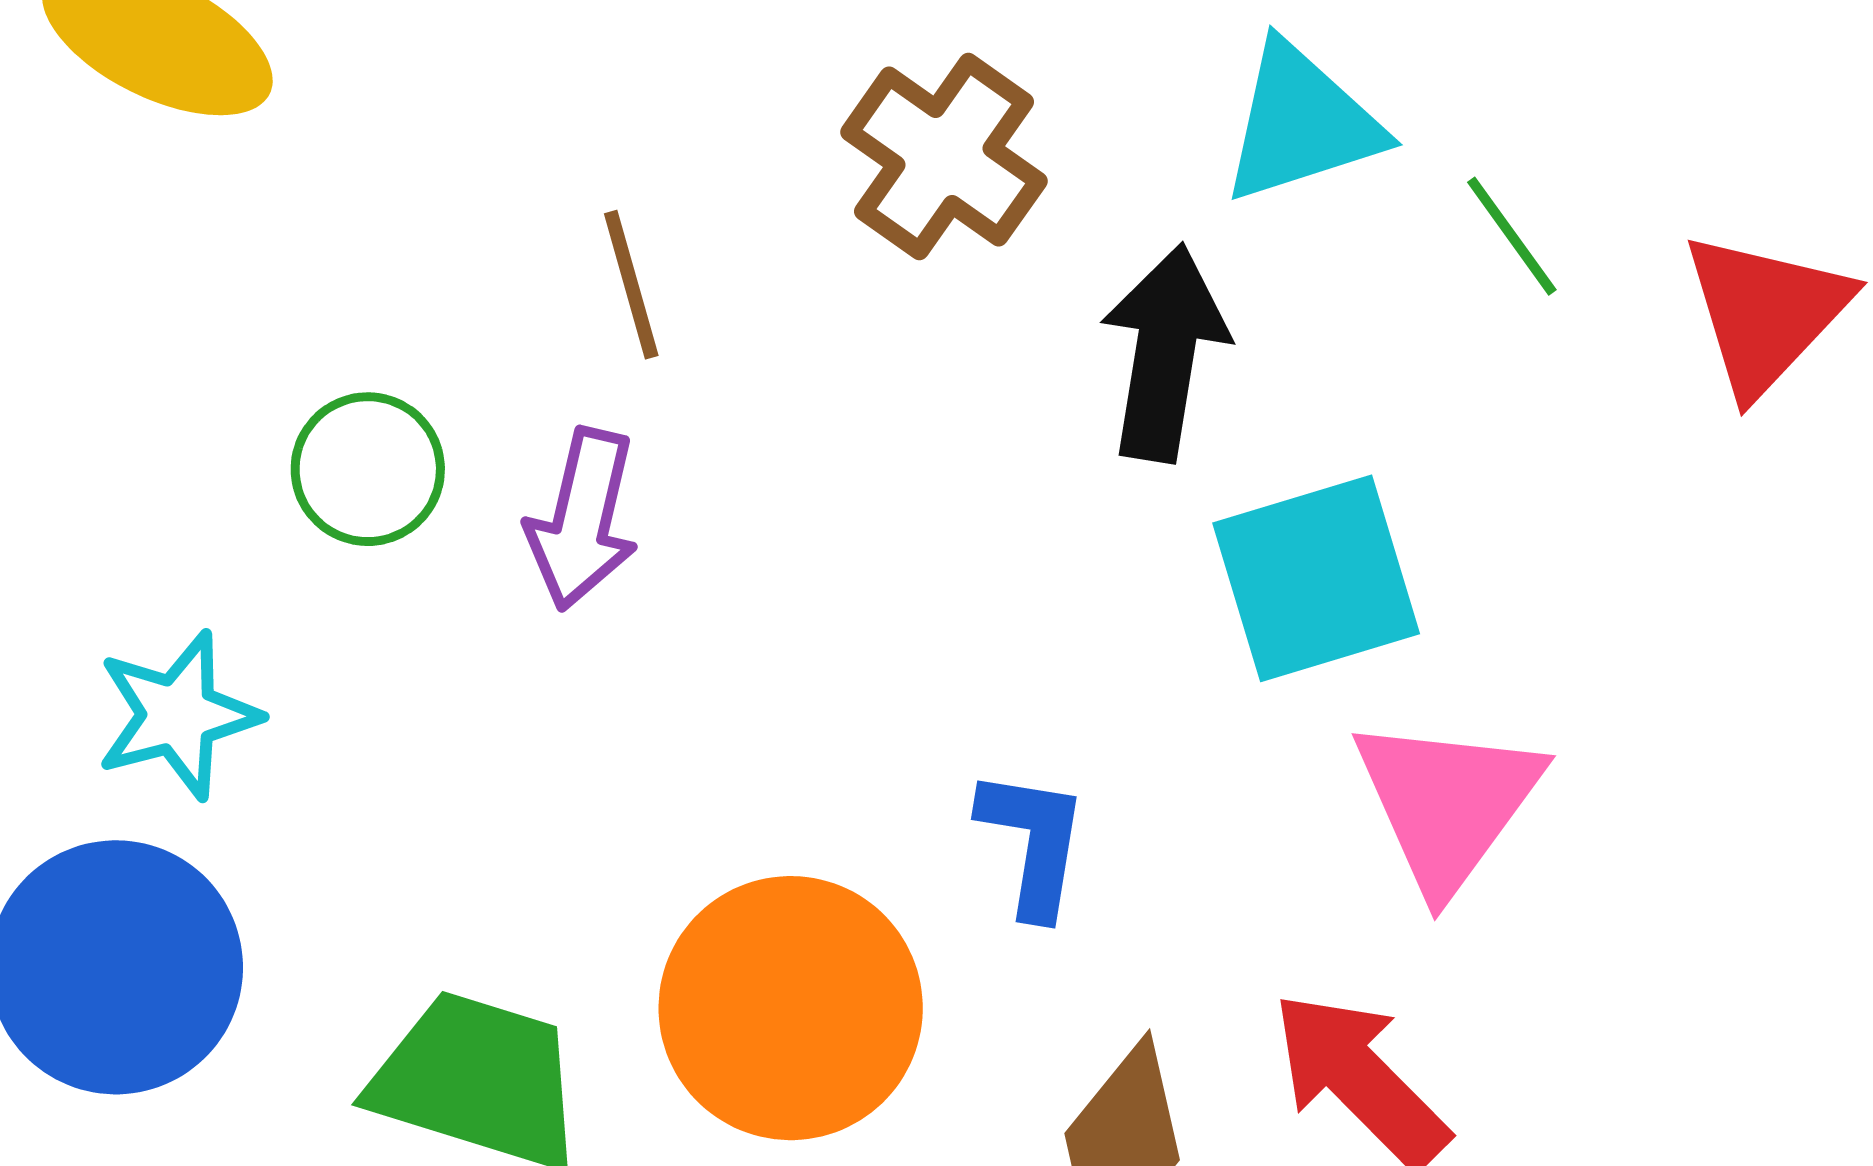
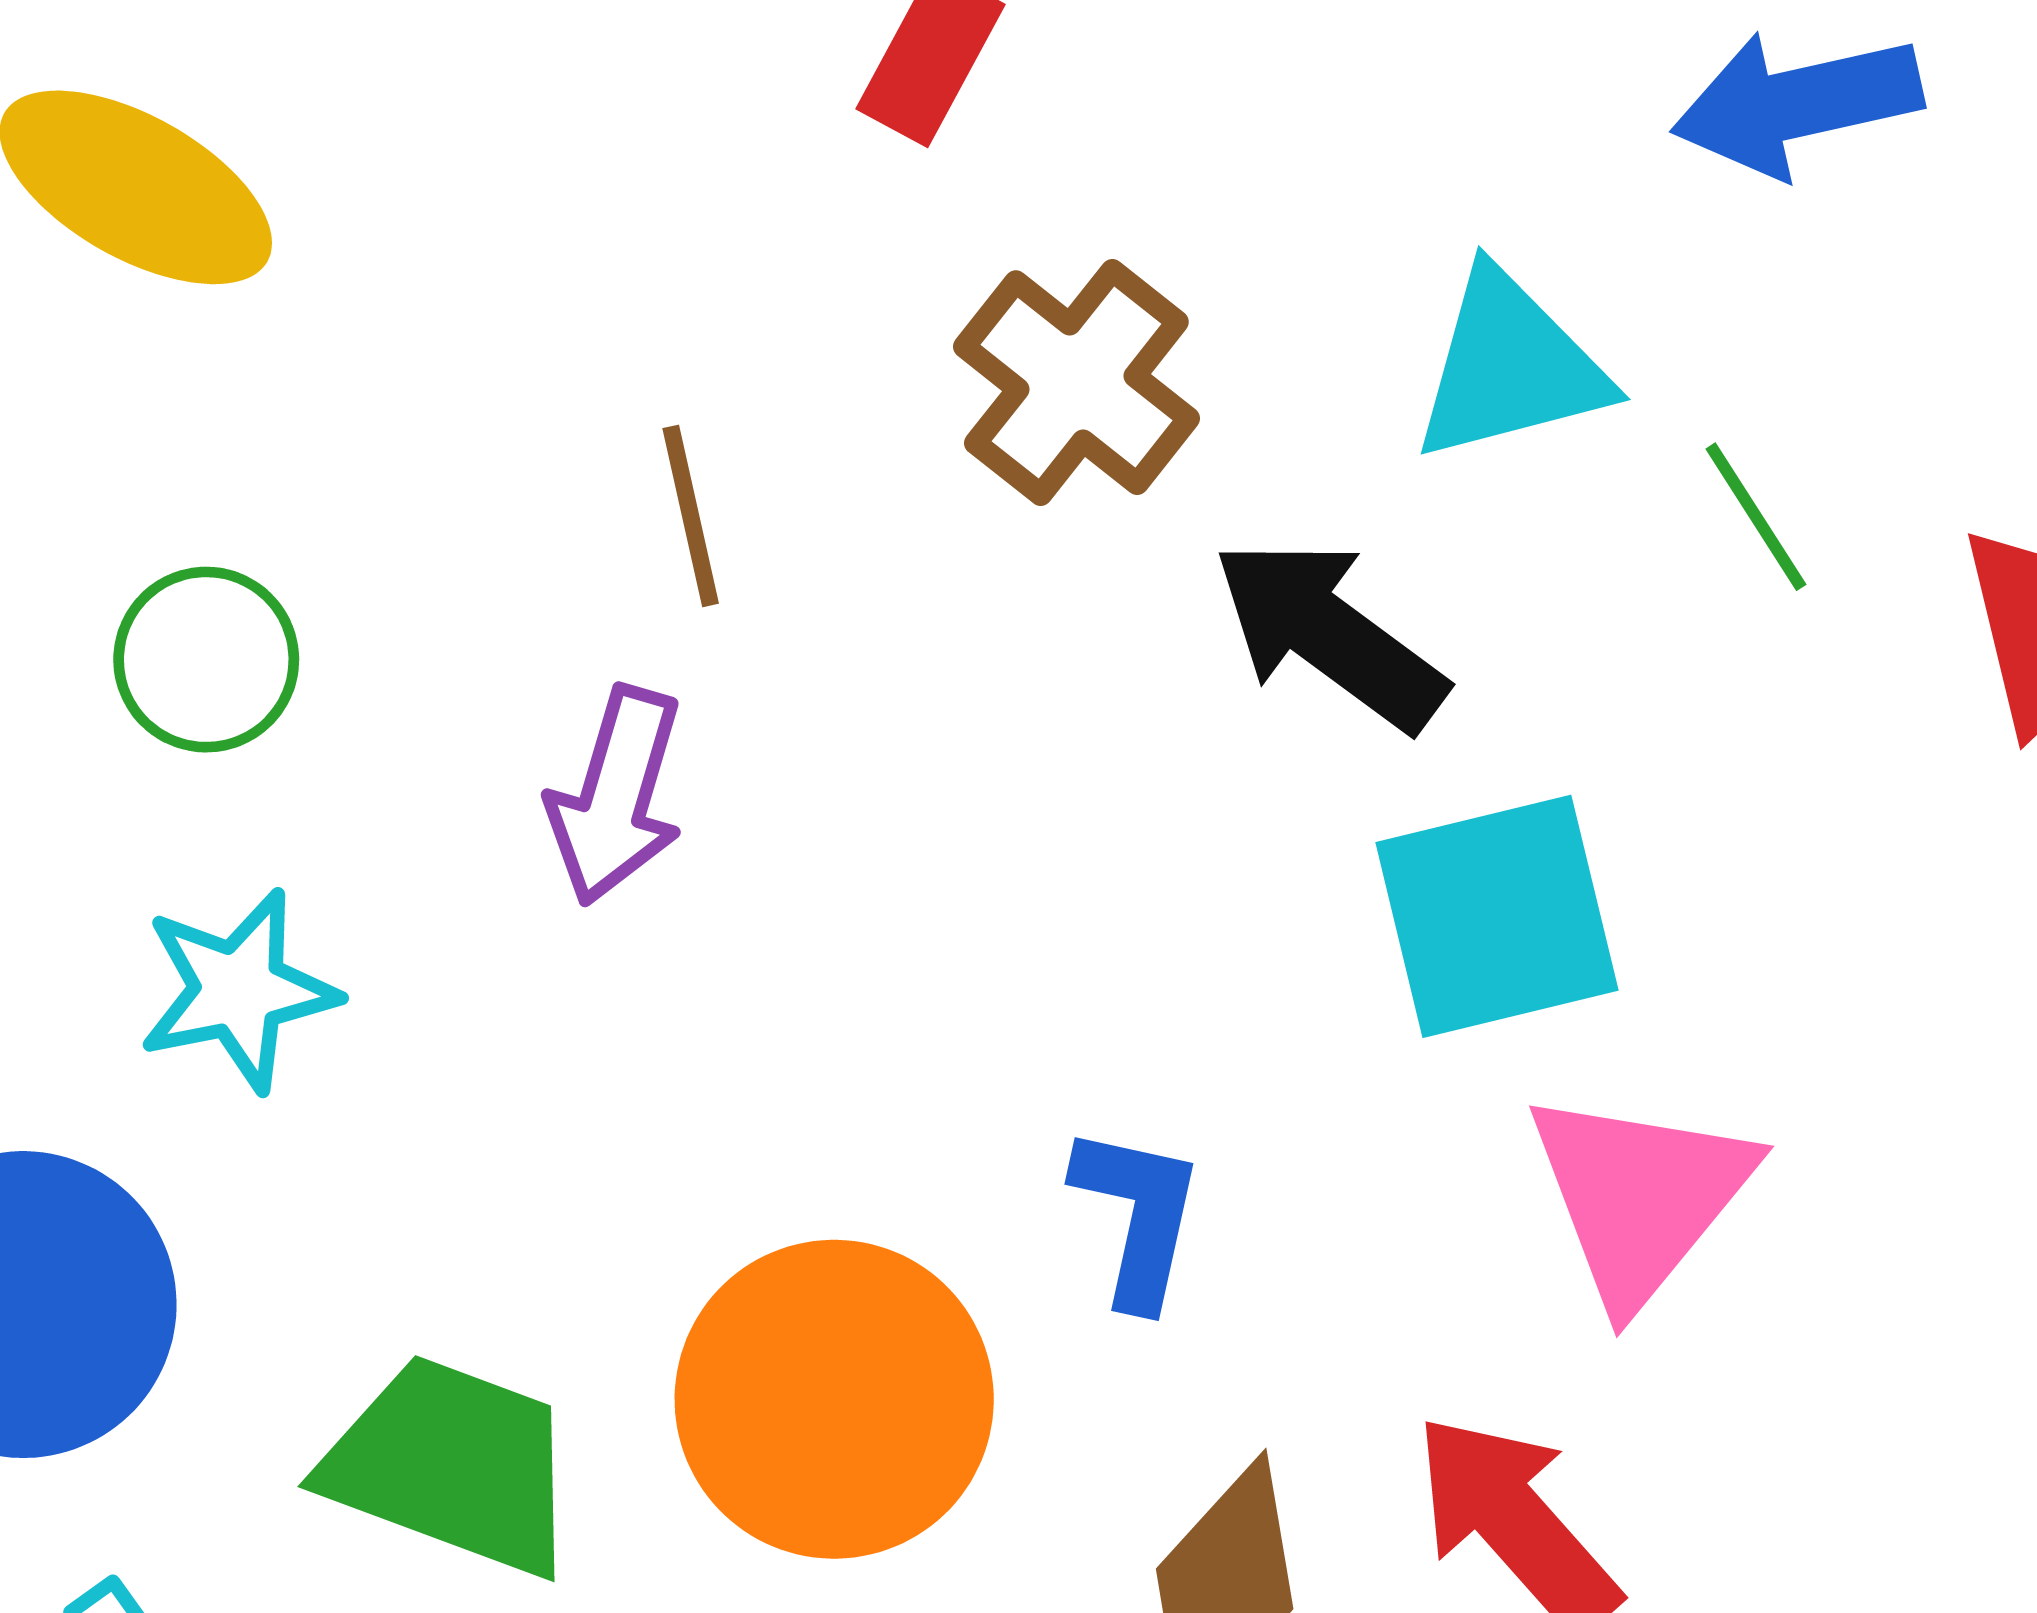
black arrow: (1165, 353) -> (1329, 634), turned -66
green circle: (368, 469) -> (206, 660), moved
cyan star: (178, 715) -> (238, 990), moved

